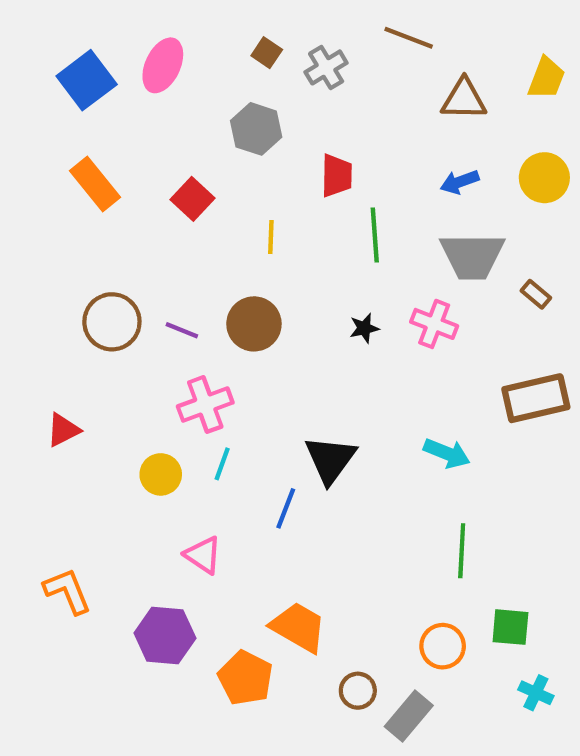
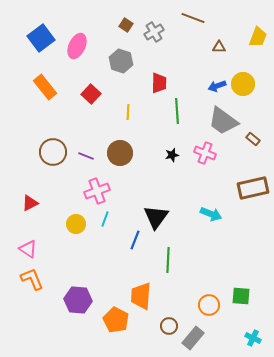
pink ellipse: (163, 65) -> (77, 46), moved
brown triangle: (464, 99) -> (219, 47), size x0.6
yellow circle: (544, 178) -> (243, 84), moved
gray trapezoid: (472, 256) -> (223, 121), turned 36
green line: (462, 551) -> (168, 260), moved
pink triangle: (203, 555) -> (28, 249), moved
orange trapezoid: (298, 627) -> (141, 296), turned -116
cyan cross: (536, 693) -> (253, 338), moved

